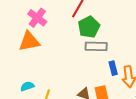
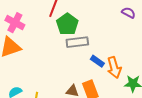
blue rectangle: (113, 68) -> (97, 61), turned -32

